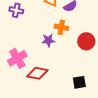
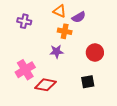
orange cross: (61, 27) -> (65, 31), moved
black square: (79, 82) -> (88, 82), moved

